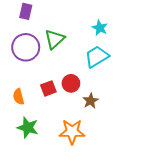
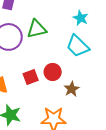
green triangle: (55, 39) -> (37, 29), turned 30
cyan trapezoid: (97, 57) -> (78, 46), turned -105

